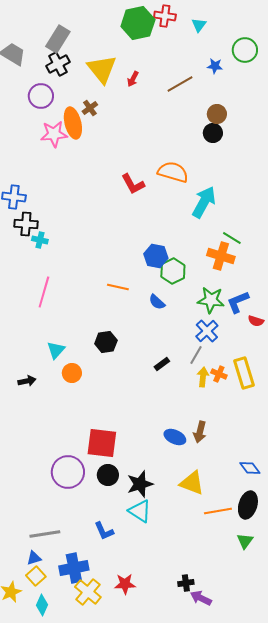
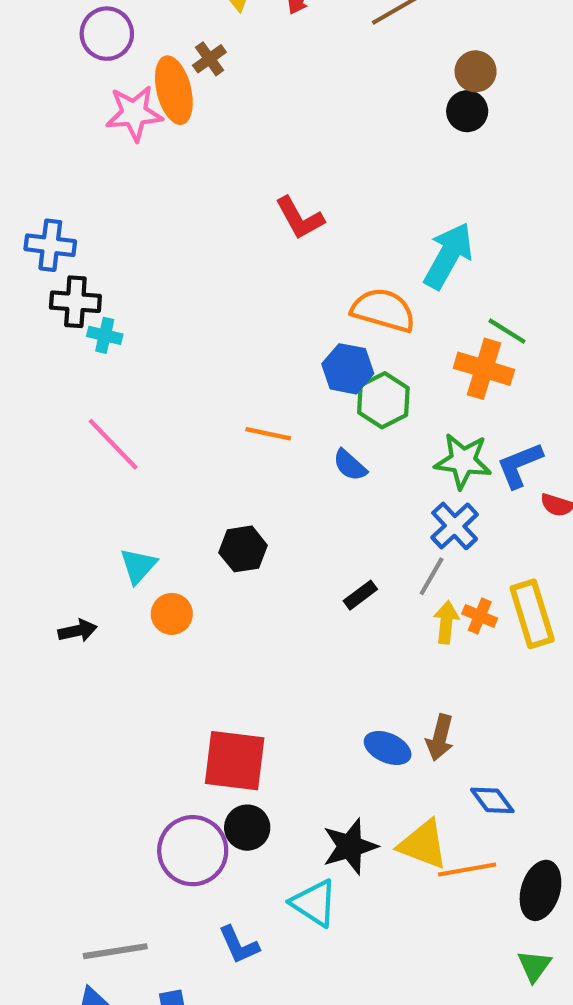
orange semicircle: (173, 172) -> (383, 310), moved
pink line: (44, 292) -> (113, 444), turned -60
blue diamond: (250, 468) -> (492, 800), moved
purple circle: (68, 472) -> (193, 851), moved
black star: (140, 484) -> (350, 846), moved
orange line: (218, 511) -> (467, 869), moved

